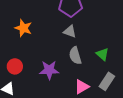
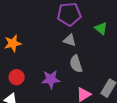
orange star: (23, 28) -> (13, 43), moved, turned -30
green triangle: (102, 54) -> (101, 28), moved

